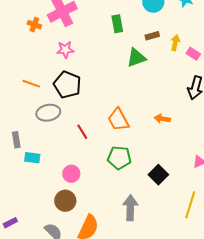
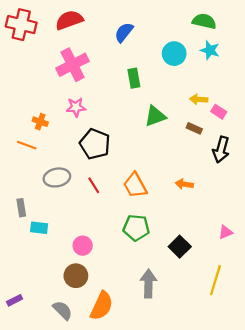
orange cross: (34, 25) -> (40, 122), moved
brown rectangle: (152, 36) -> (194, 128), moved, turned 40
yellow arrow: (175, 43) -> (199, 99), turned -98
orange line: (31, 84) -> (27, 145), moved
black pentagon: (67, 85) -> (95, 144), moved
red line: (82, 132) -> (94, 185), moved

